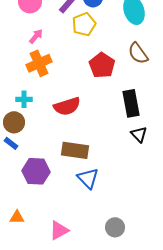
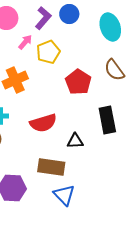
yellow pentagon: (84, 24) -> (48, 52), moved
pink arrow: (36, 36) -> (25, 42), moved
black triangle: (139, 134) -> (75, 141), moved, turned -48

